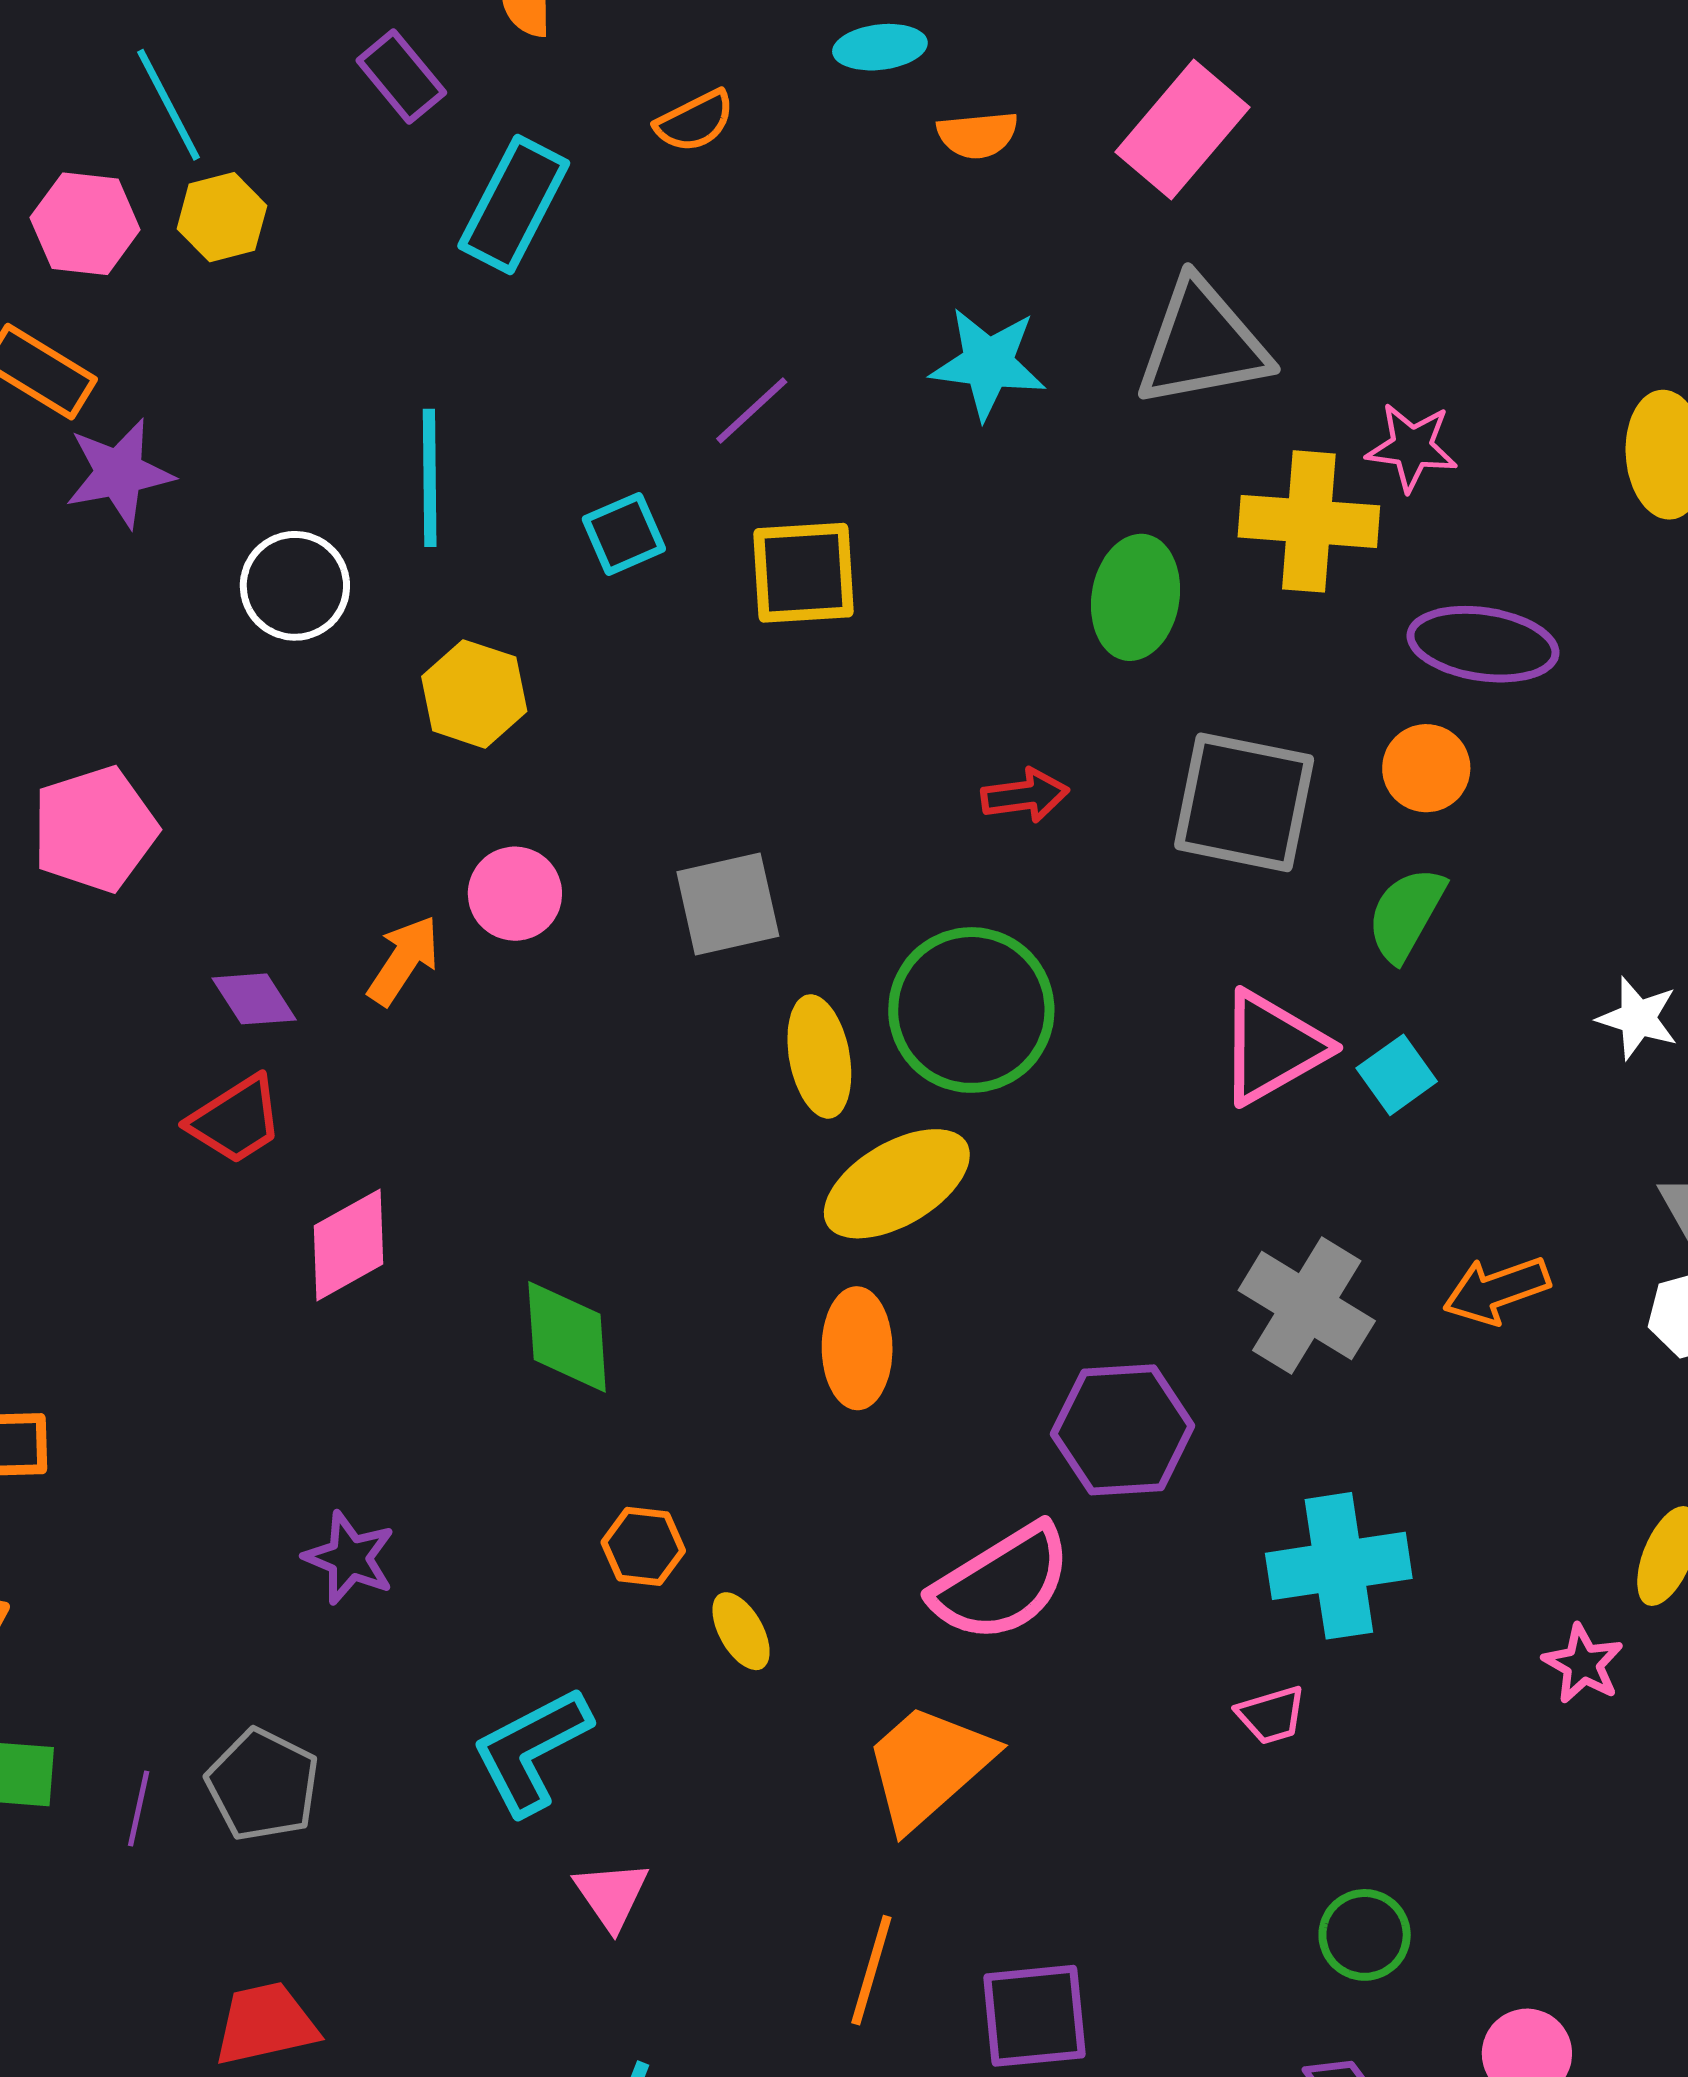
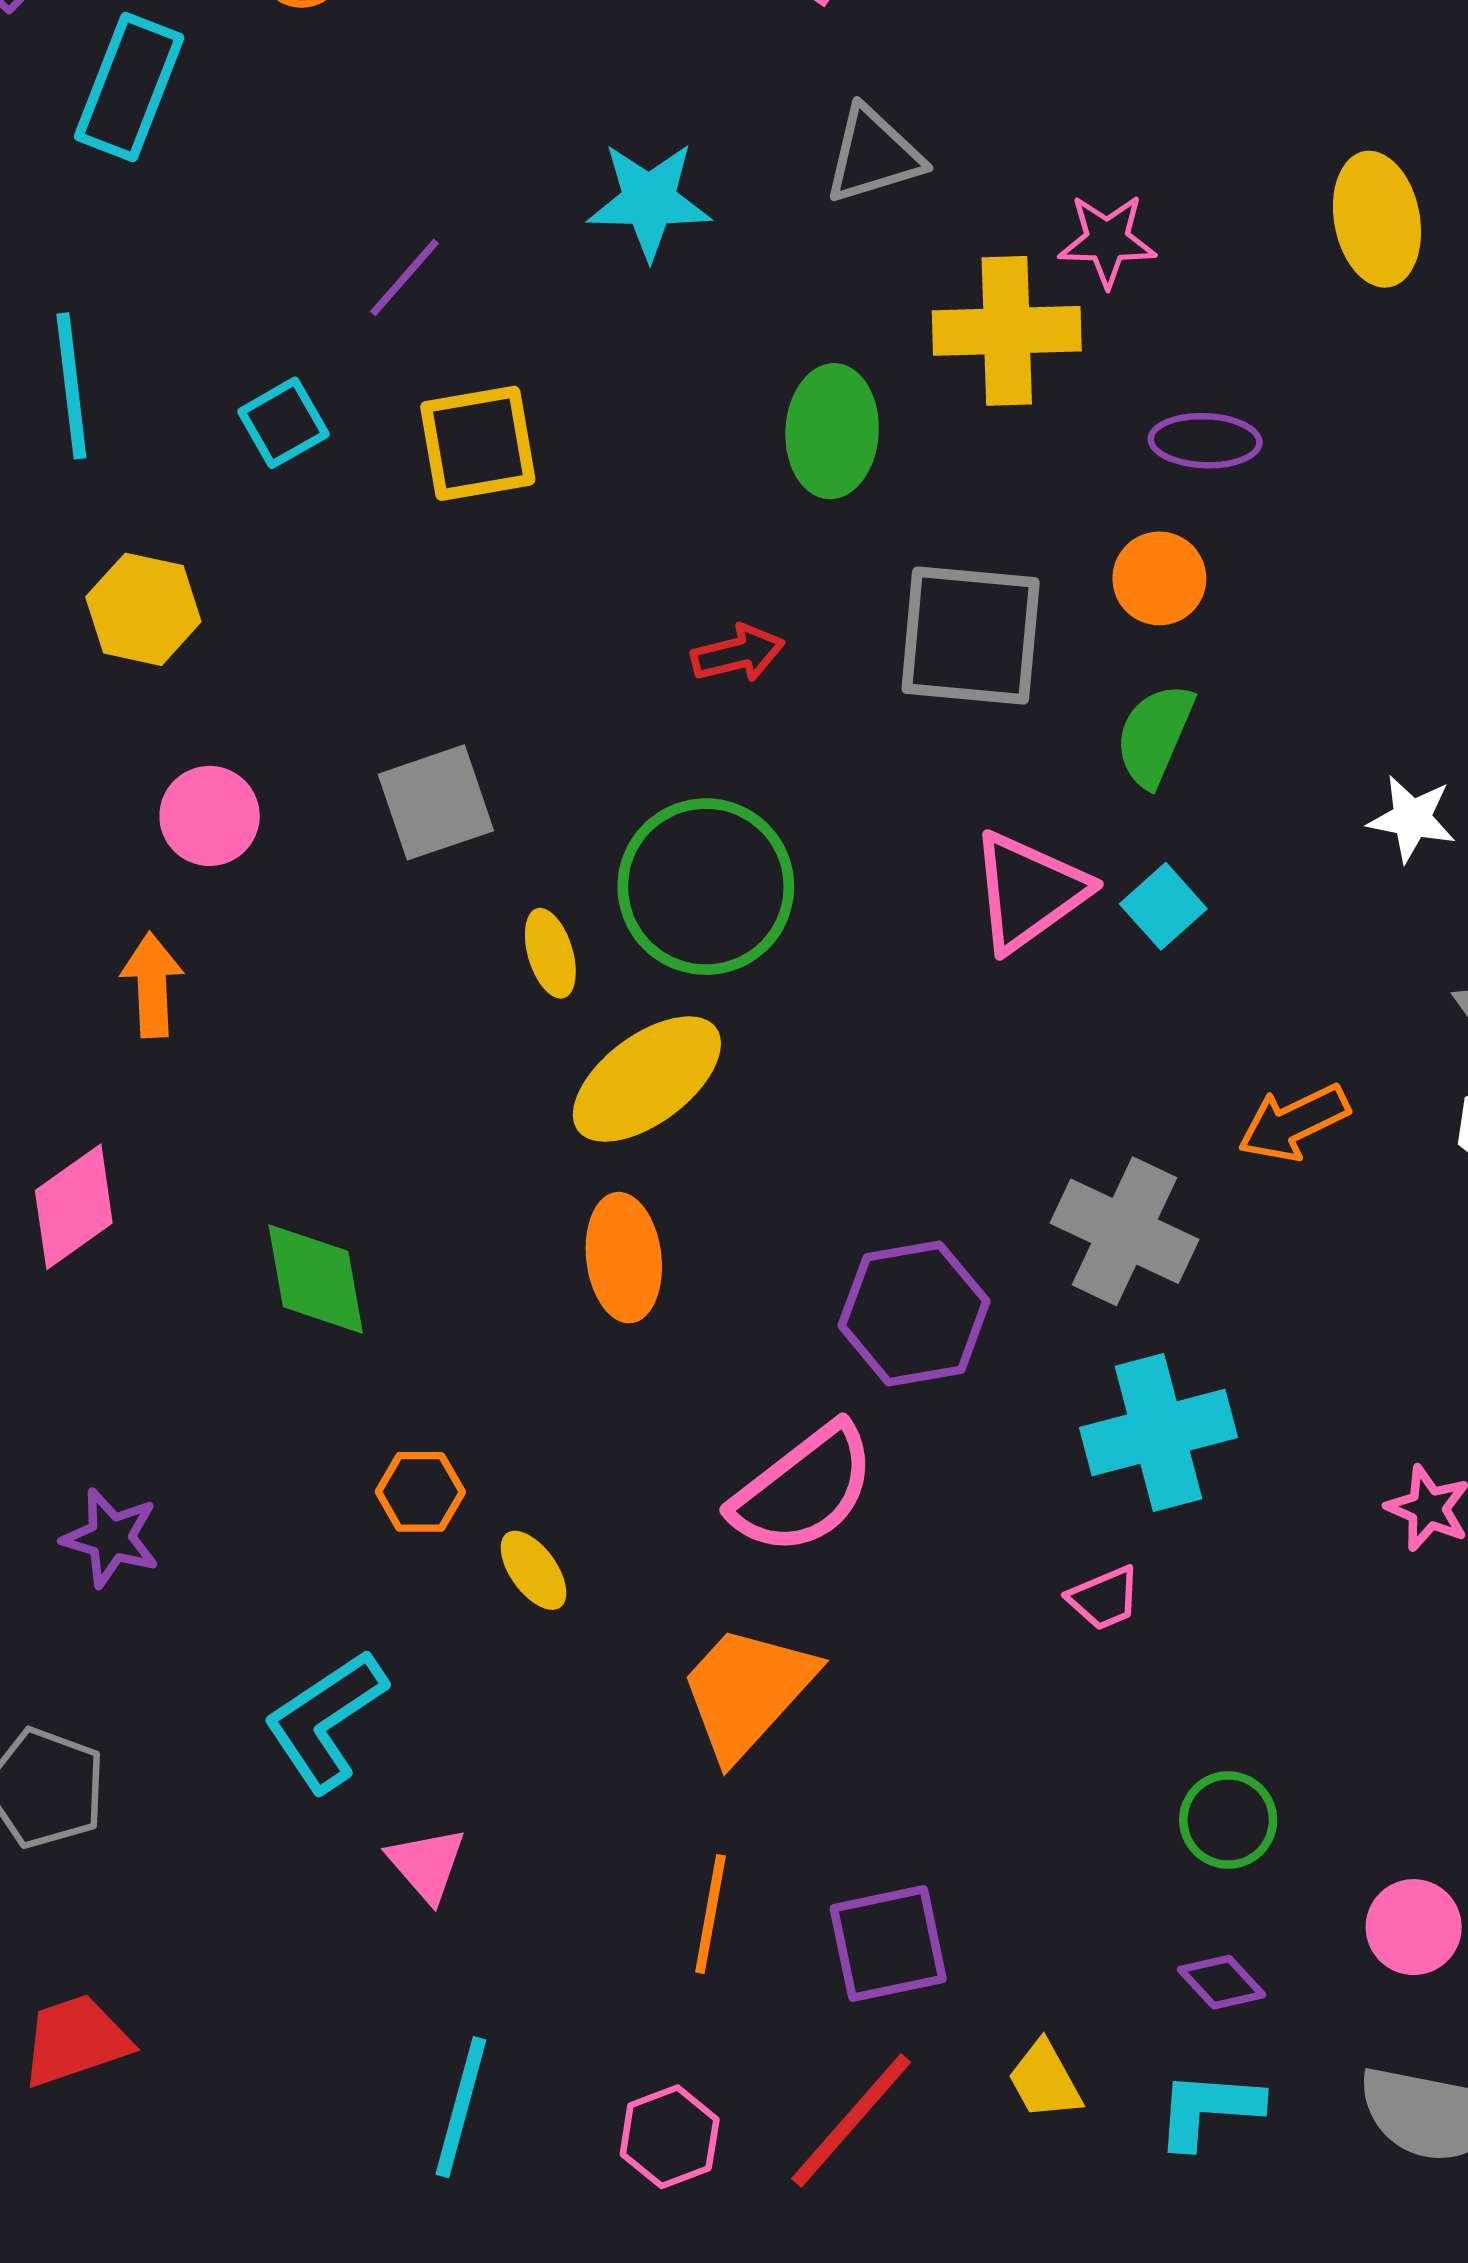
gray triangle: (1202, 344) -> (873, 155), size x0.7
purple ellipse: (1483, 644) -> (1205, 441), size x0.7
orange arrow: (404, 960) -> (152, 985), moved, turned -30
yellow ellipse: (819, 1056) -> (550, 953), size x0.7
gray cross: (1307, 1306) -> (1124, 1231), moved

